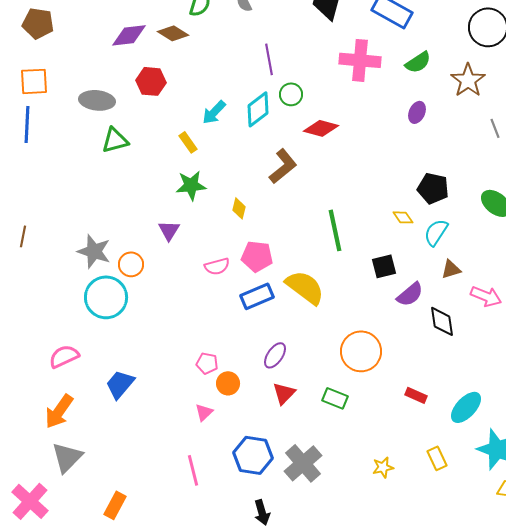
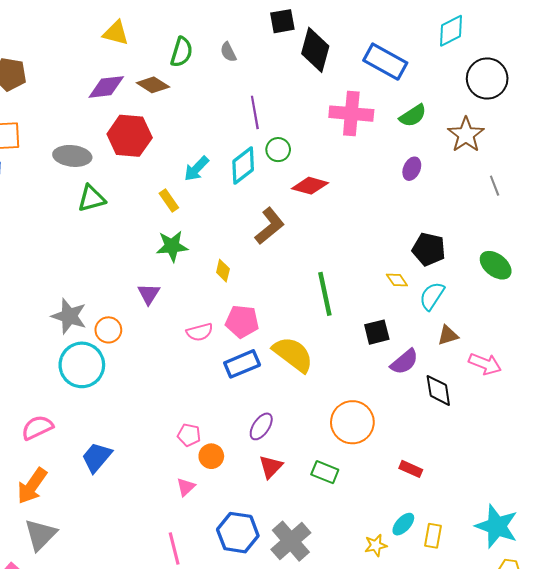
red hexagon: (151, 81) -> (130, 136), size x1.4
cyan ellipse: (466, 407) -> (403, 524), moved, size x0.7
yellow rectangle: (437, 458) -> (433, 536), turned 35

